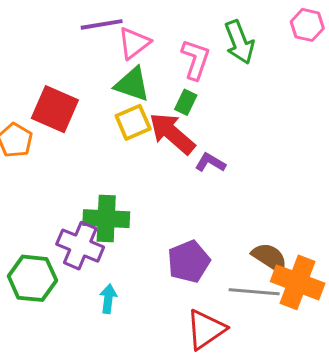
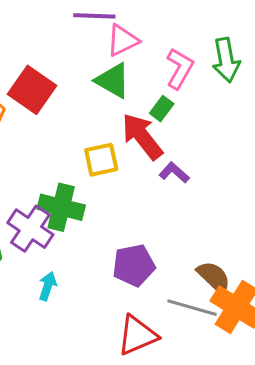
yellow square: (133, 122) -> (101, 160), moved

